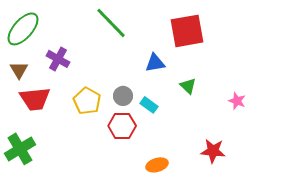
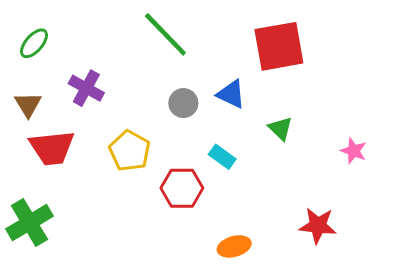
green ellipse: (23, 29) -> (34, 43), size x0.6
blue triangle: (155, 63) -> (231, 94), turned 35
gray circle: (123, 96) -> (183, 103), moved

